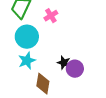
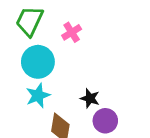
purple circle: (75, 69) -> (105, 121), moved

